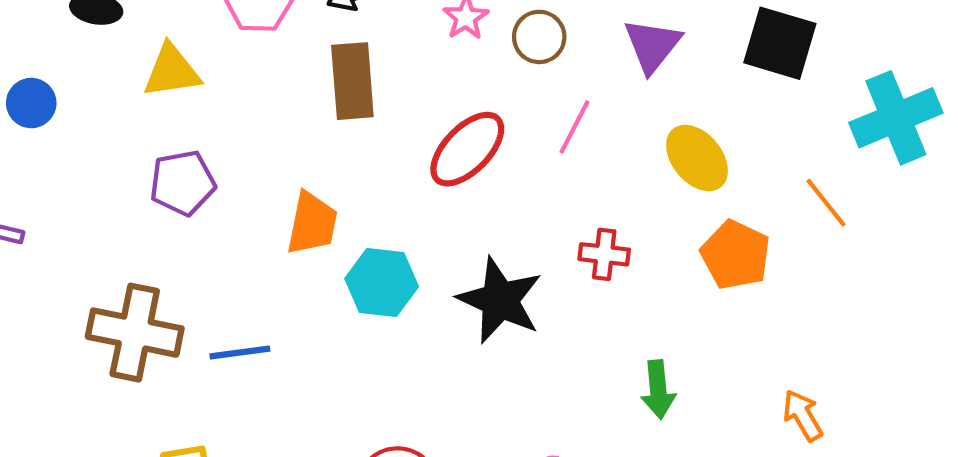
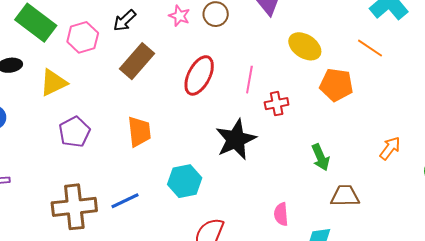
brown rectangle: (352, 81) -> (137, 61), turned 63
pink line: (574, 127) -> (249, 80), moved
cyan hexagon: (382, 283) -> (185, 181), moved
black star: (500, 300) -> (236, 139), turned -30
orange arrow: (803, 415) -> (390, 148), turned 85

